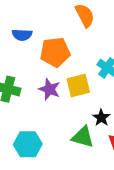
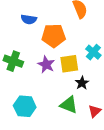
black star: (101, 118) -> (82, 83), moved

